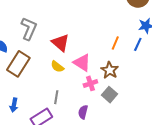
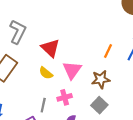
pink triangle: (82, 63) -> (72, 70), turned 30
brown star: (110, 70) -> (101, 79), turned 30
pink cross: (90, 83) -> (65, 97), moved

